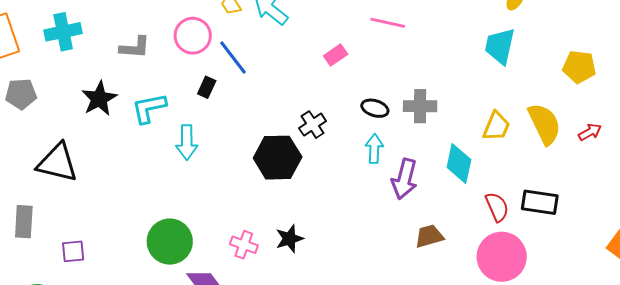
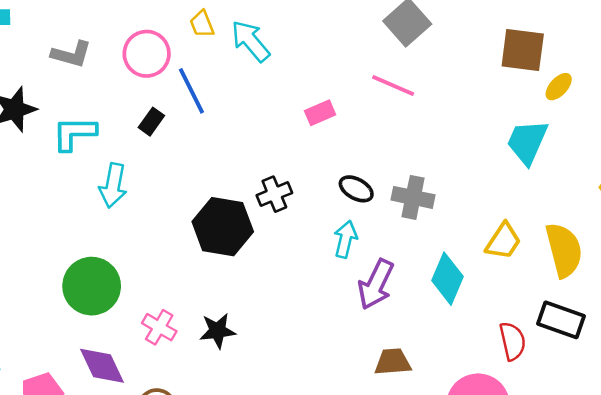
black rectangle: (540, 202) -> (561, 320), moved
red semicircle: (497, 207) -> (513, 341), moved
green circle: (170, 242) -> (92, 286), moved

